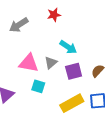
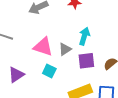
cyan arrow: (68, 47) -> (84, 36), turned -114

